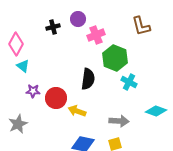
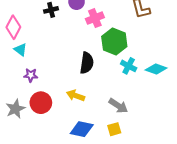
red circle: (56, 98) -> (41, 103), moved
cyan diamond: (156, 111) -> (156, 69), moved
gray arrow: (119, 121) -> (118, 106), turned 30

